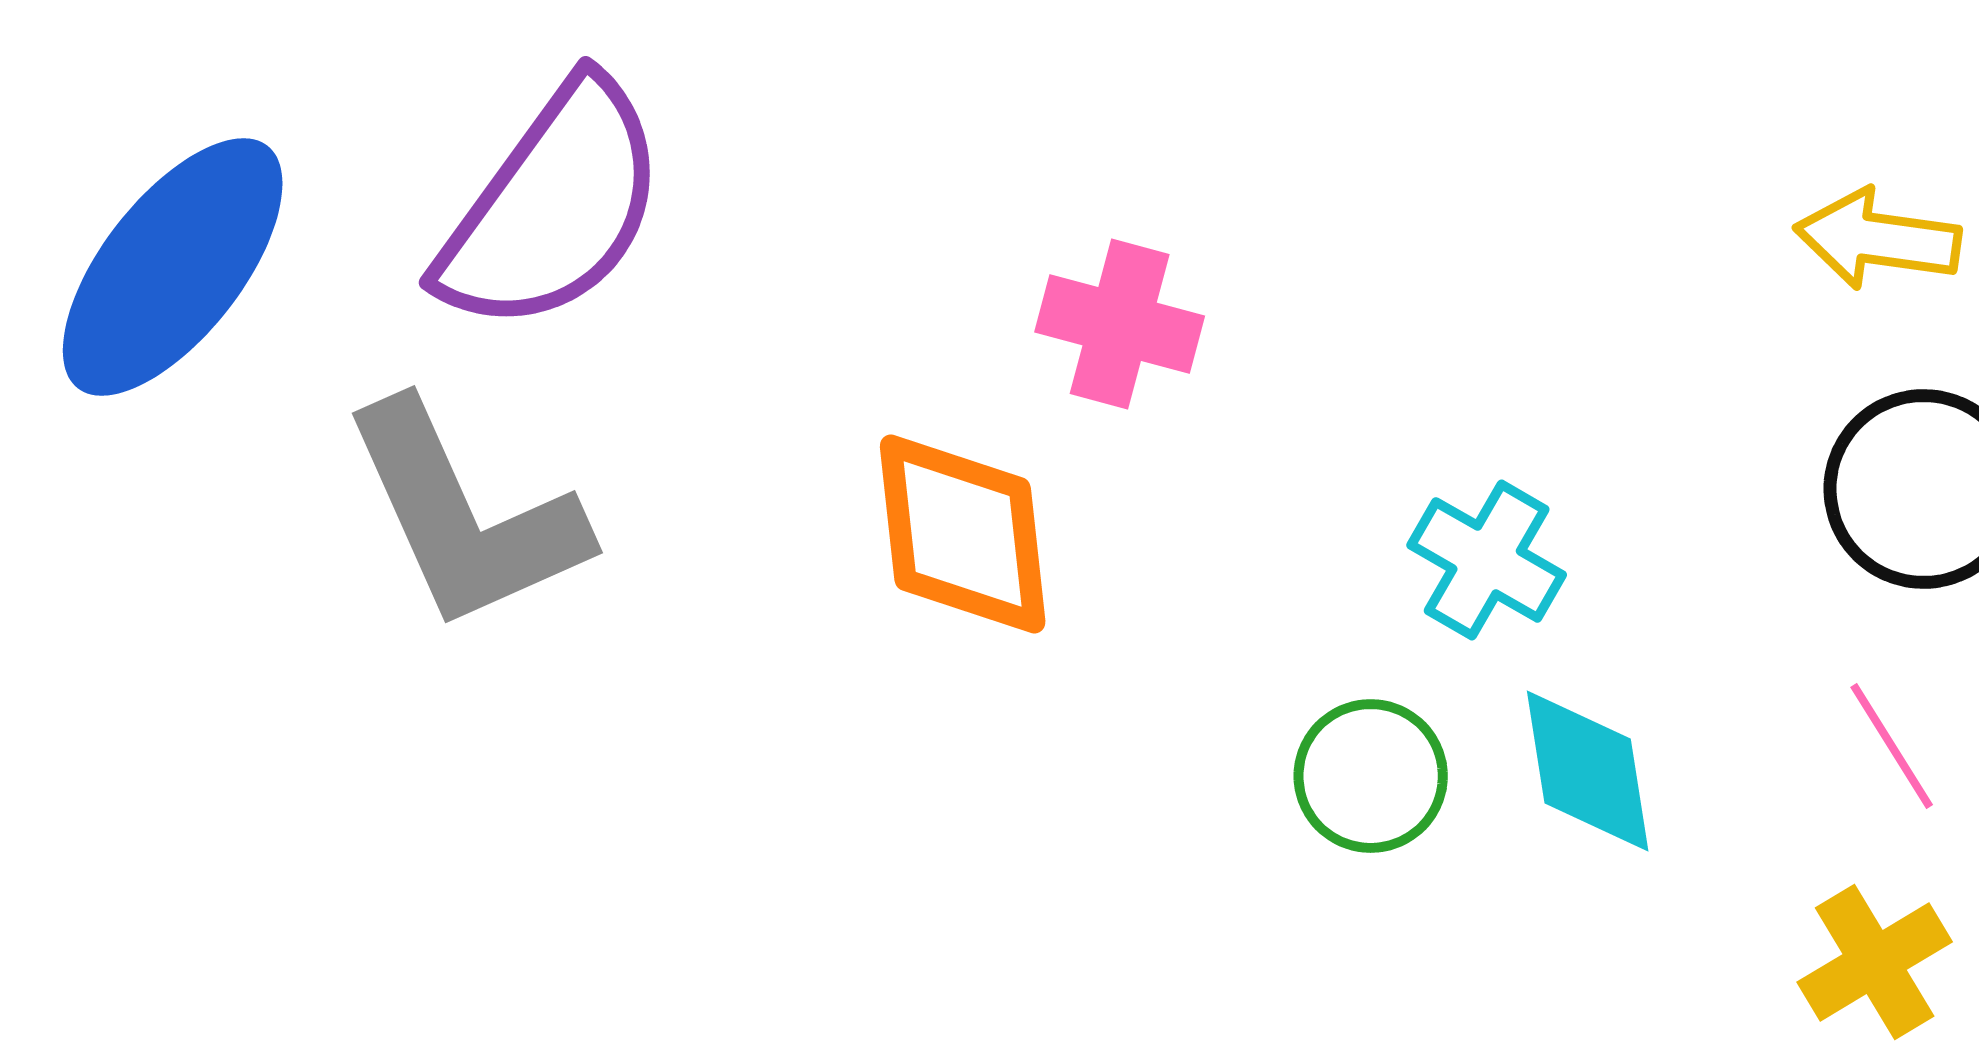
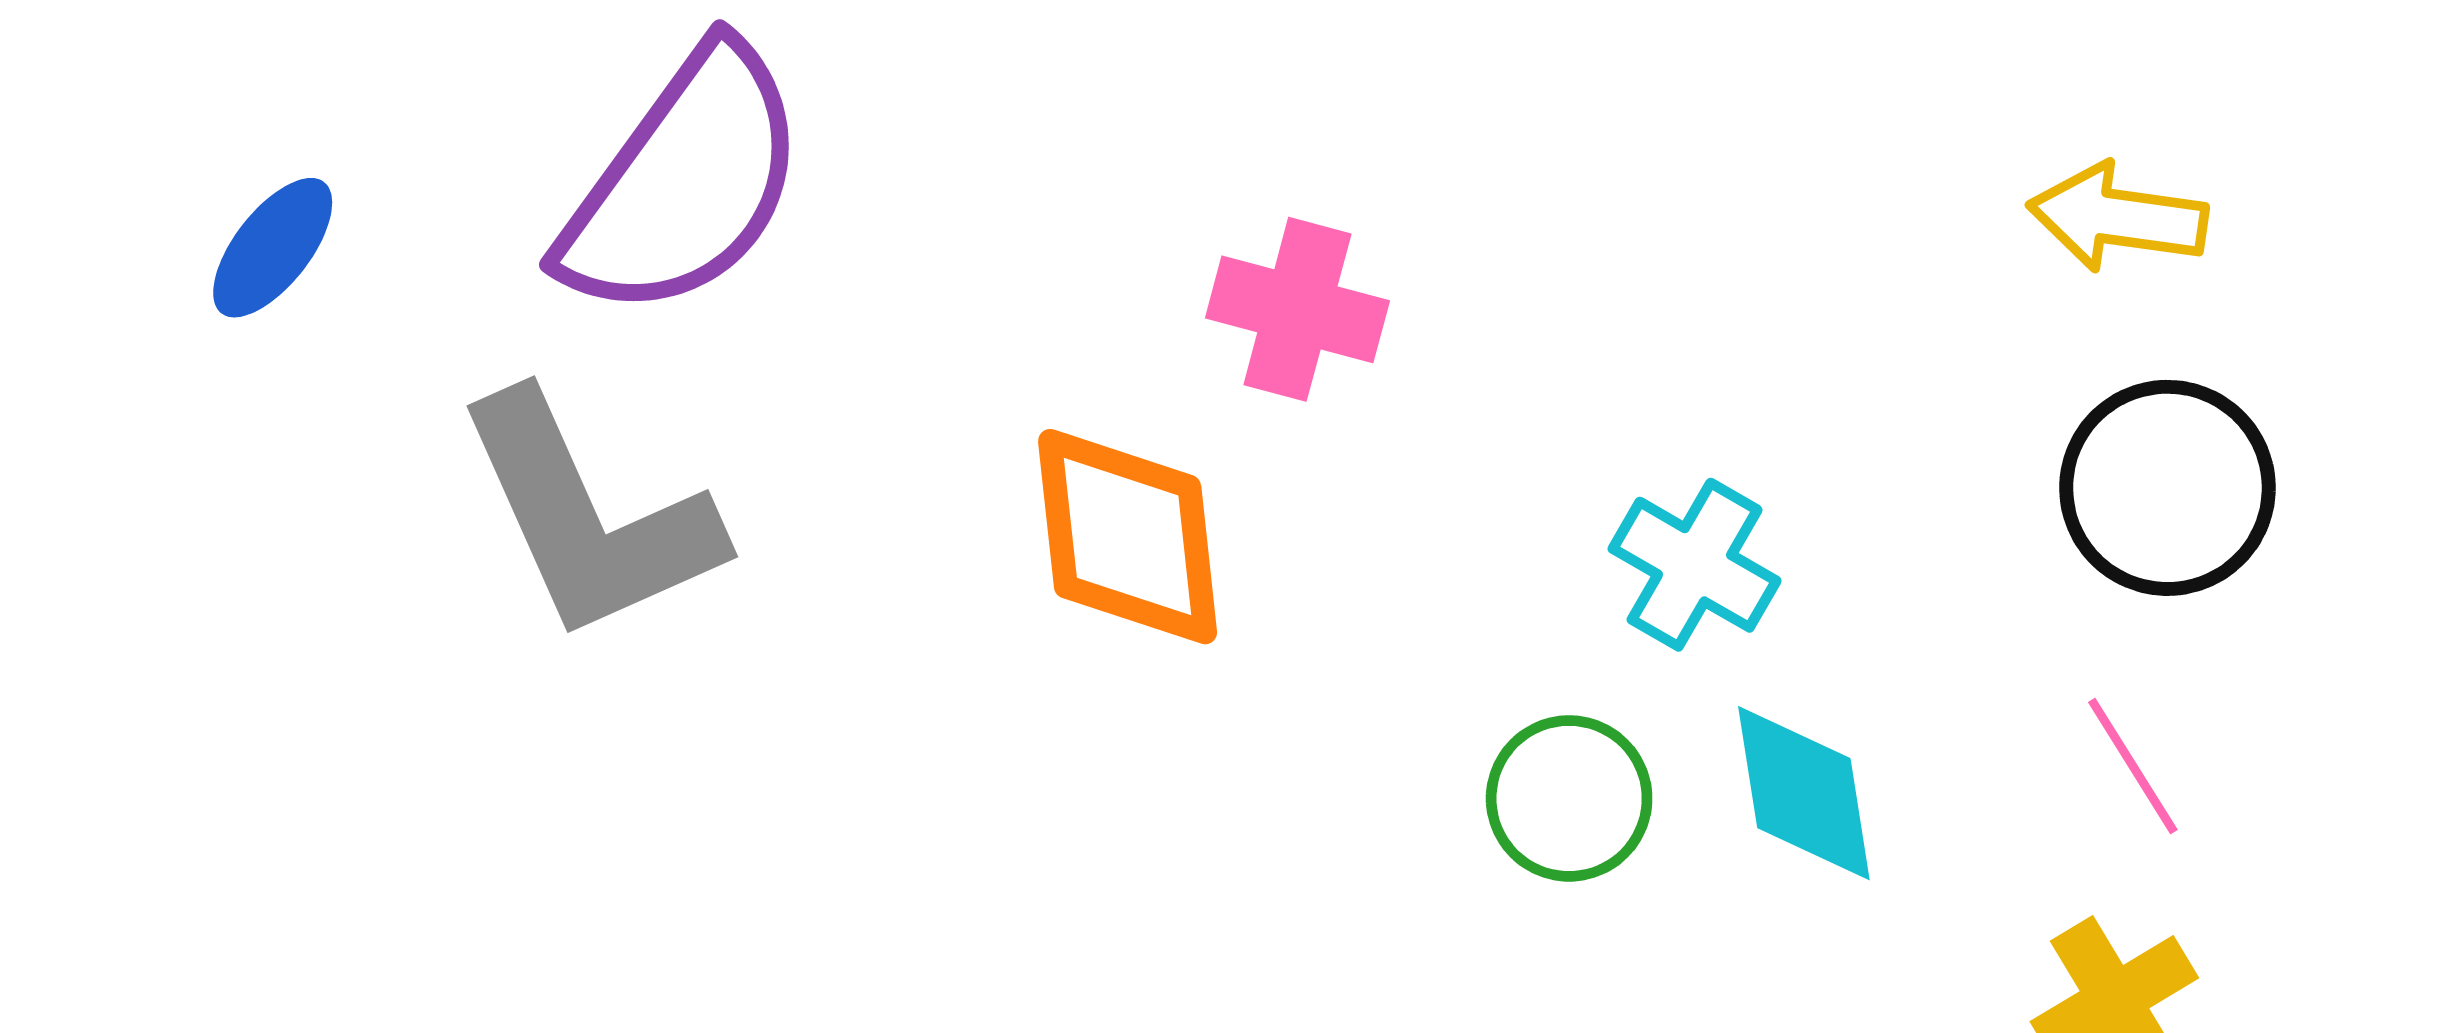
blue ellipse: (173, 267) -> (273, 248), size x0.5

